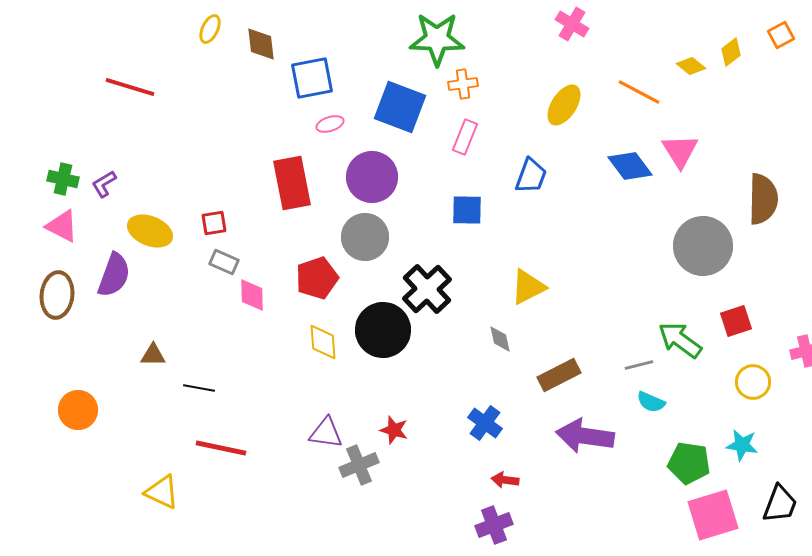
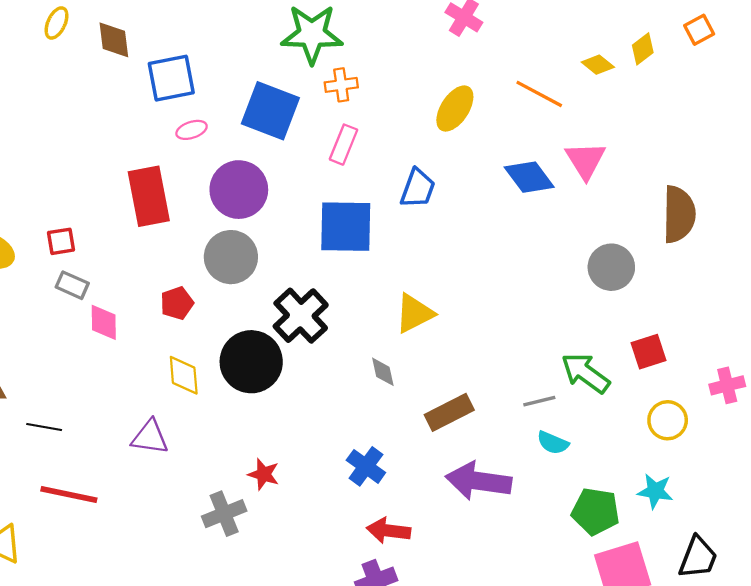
blue square: (467, 210) -> (346, 227), size x1.6
gray circle: (703, 246) -> (611, 267), size x0.7
red pentagon: (317, 278) -> (177, 303), size x0.7
purple triangle: (326, 433) -> (150, 437), moved
red arrow: (505, 480) -> (388, 531), size x1.4

